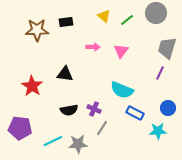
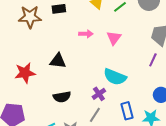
red star: (32, 86) -> (25, 73), turned 30
purple cross: (94, 109) -> (99, 94), moved, turned 32
blue rectangle: (135, 113) -> (127, 111), moved, turned 48

